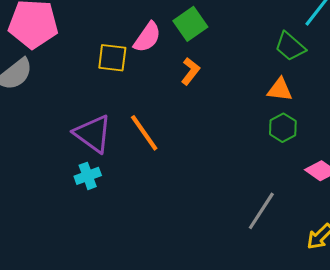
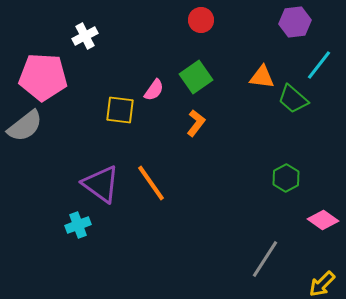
pink semicircle: (147, 37) -> (154, 90), size x0.7
orange triangle: (280, 90) -> (262, 77), moved
cyan cross: (88, 176) -> (78, 225), moved

